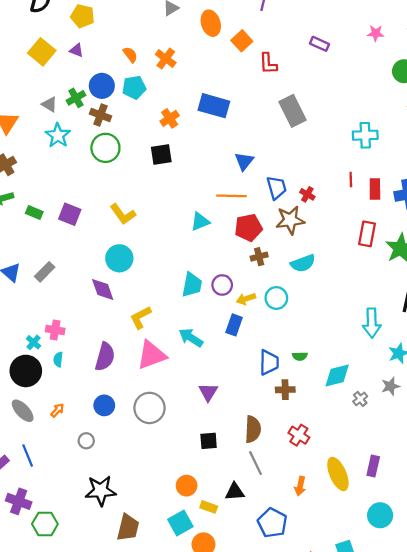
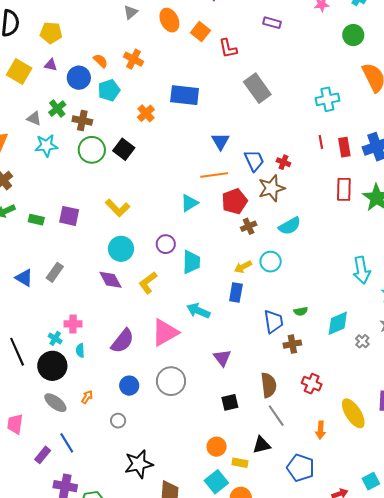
blue circle: (102, 86) -> (79, 78), moved
cyan star: (58, 135) -> (46, 146), turned -30
black square: (161, 155) -> (124, 149), moved, turned -35
purple circle: (222, 285) -> (166, 244), moved
yellow L-shape: (141, 317) -> (148, 283), moved
purple semicircle: (105, 357) -> (123, 341), turned 32

